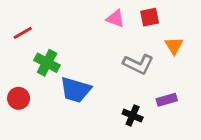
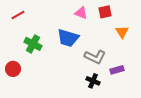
red line: (23, 33) -> (18, 15), moved
gray L-shape: (138, 64) -> (95, 57), moved
blue trapezoid: (76, 90) -> (68, 38), moved

